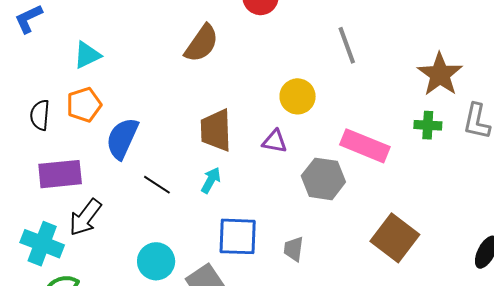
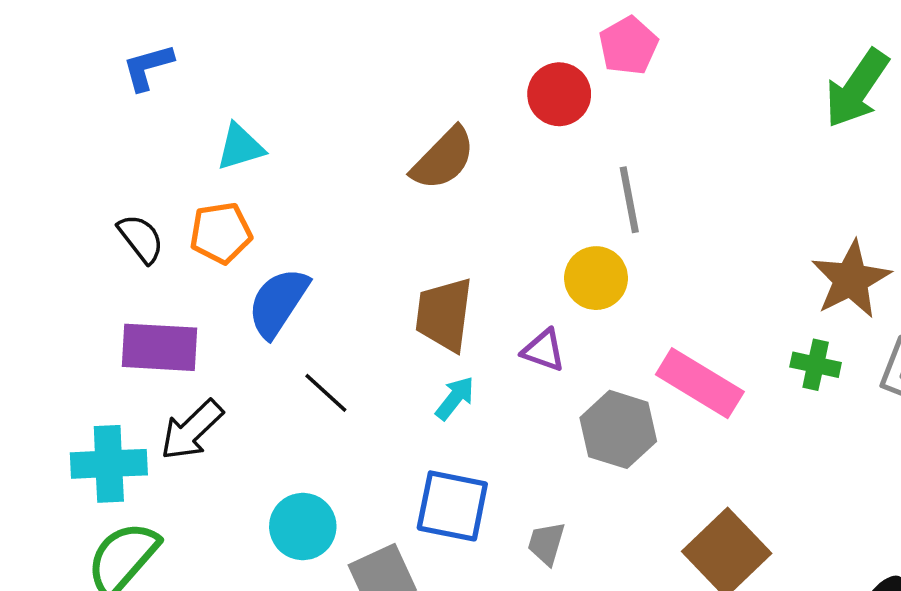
gray line: (347, 45) -> (629, 200), moved
black semicircle: (40, 115) -> (141, 239), turned 128
cyan arrow: (211, 180) -> (455, 398), moved
cyan cross: (42, 244) -> (109, 464), turned -33

